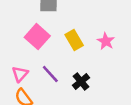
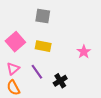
pink square: (37, 37) -> (15, 42), moved
yellow rectangle: (74, 40) -> (43, 46), moved, turned -56

